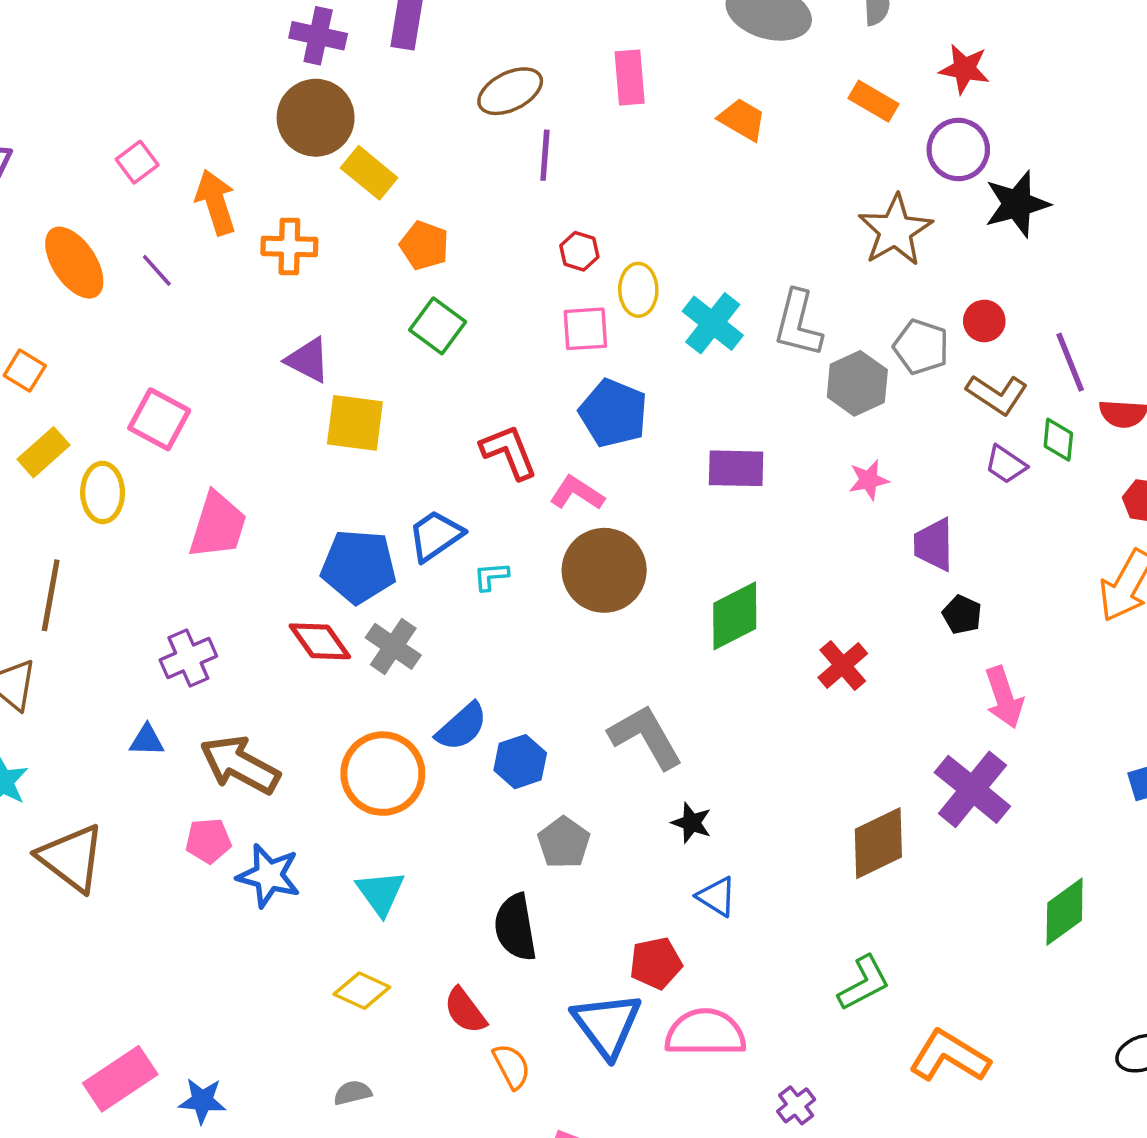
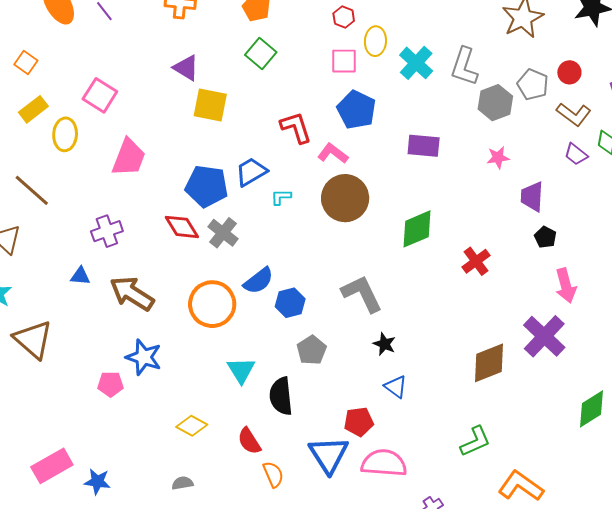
brown line: (51, 595) -> (32, 190), turned -63
pink pentagon: (208, 841) -> (110, 384), moved
cyan triangle: (381, 893) -> (241, 370), moved

